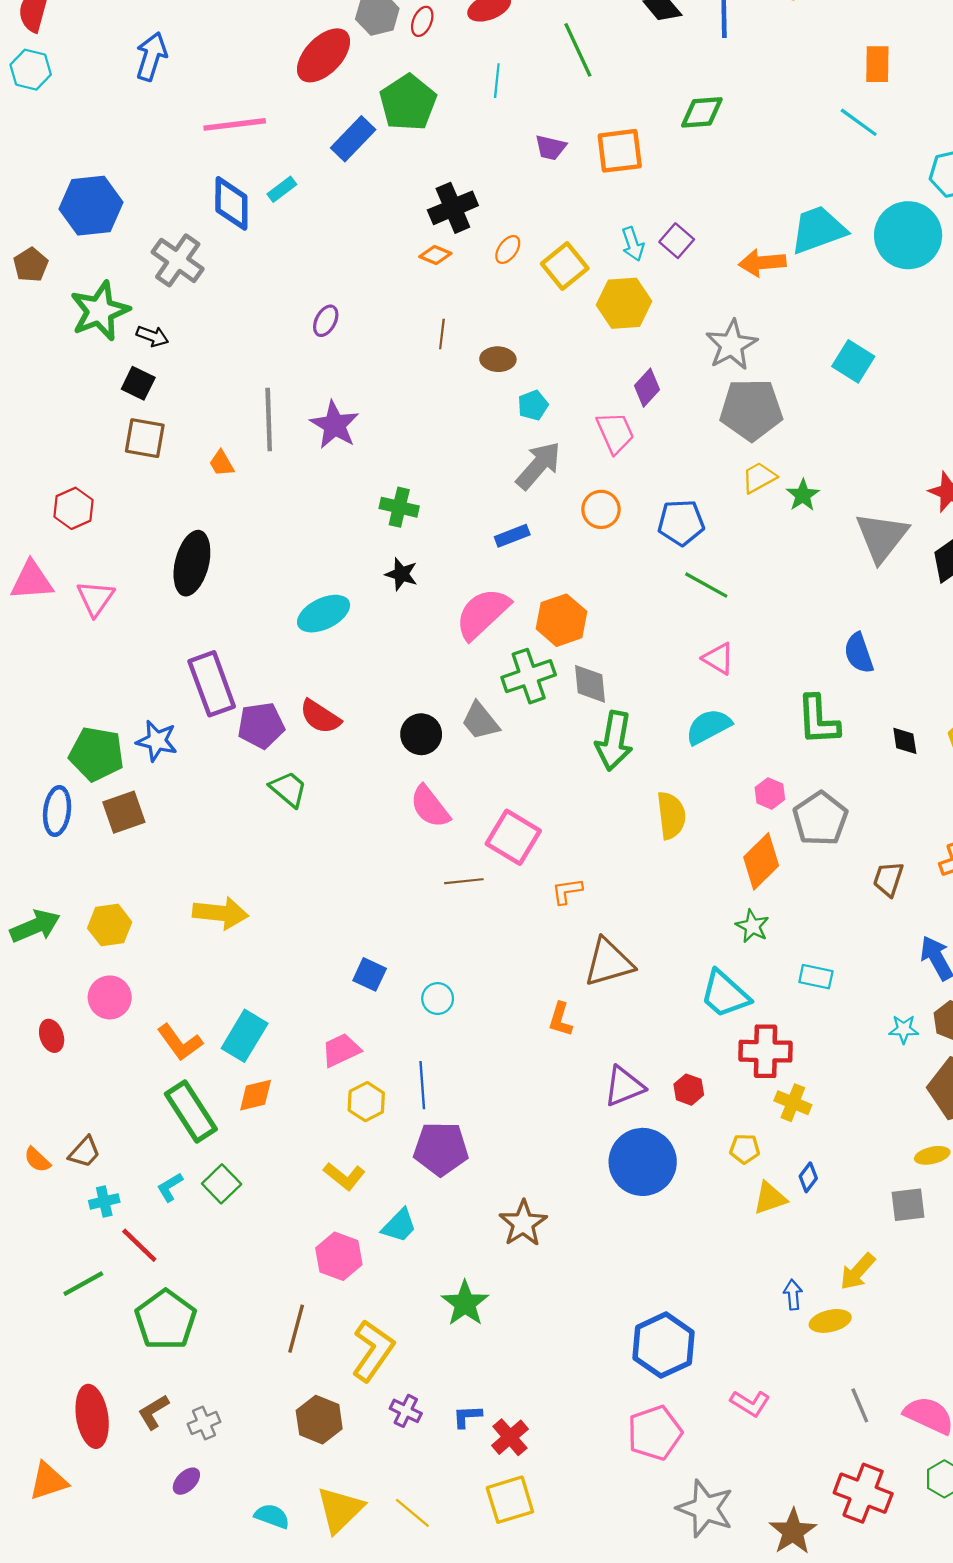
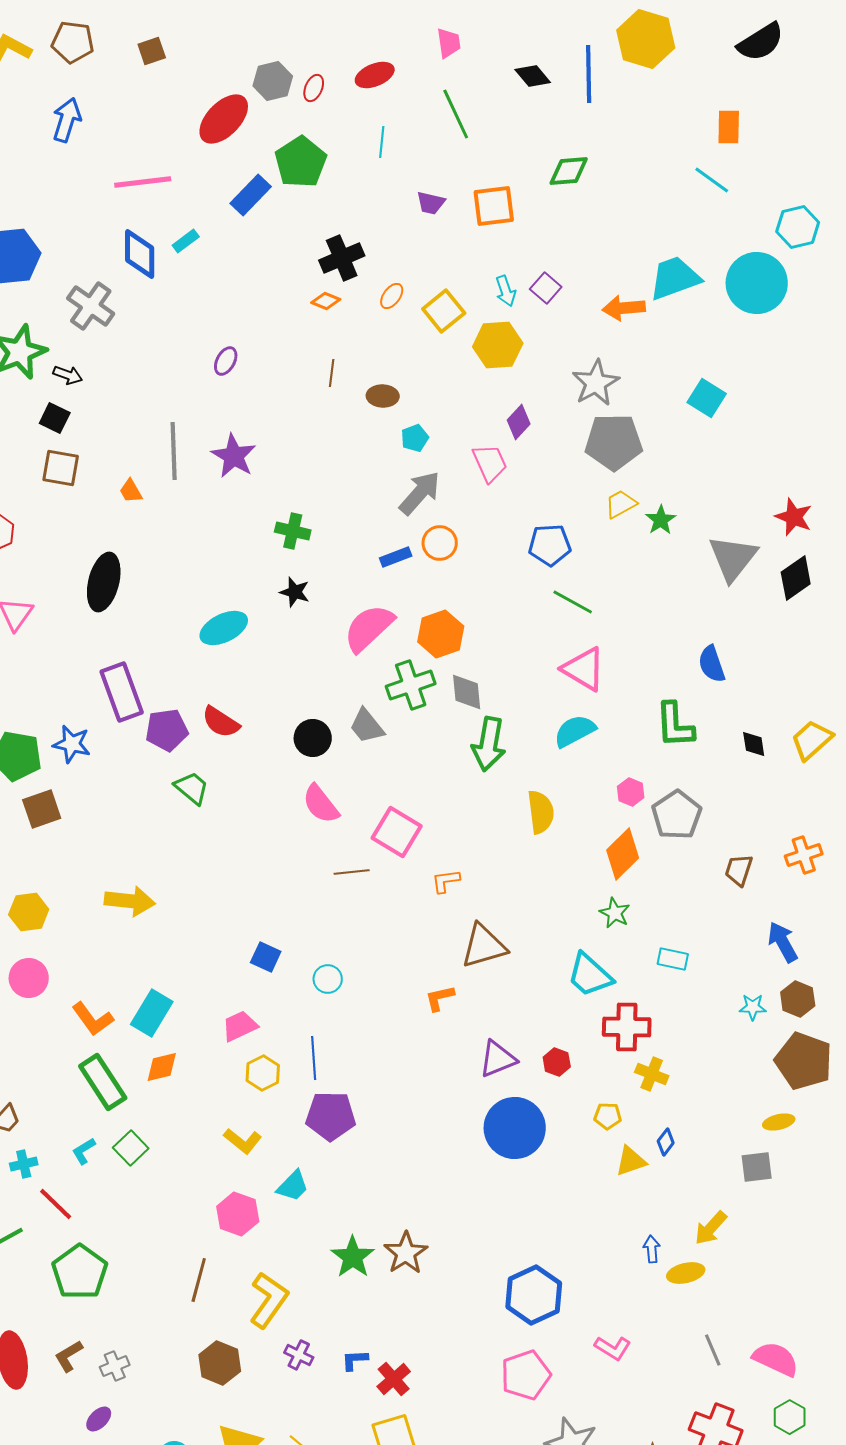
orange circle: (601, 509) -> (440, 543), moved
pink triangle: (718, 659) -> (584, 669), size x1.5
orange L-shape: (560, 1019) -> (440, 998), turned 60
brown star: (523, 1223) -> (406, 1253), moved

